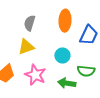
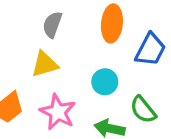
green semicircle: (86, 71) -> (143, 110), turned 42

